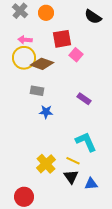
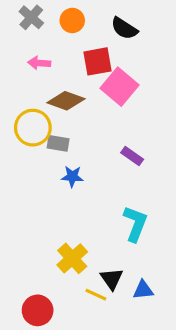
black semicircle: (93, 17) -> (124, 28), moved
pink square: (76, 55) -> (120, 87), size x1.6
yellow circle: (24, 58) -> (33, 128), moved
cyan L-shape: (86, 142) -> (135, 224), turned 45
yellow line: (73, 161) -> (96, 295), moved

